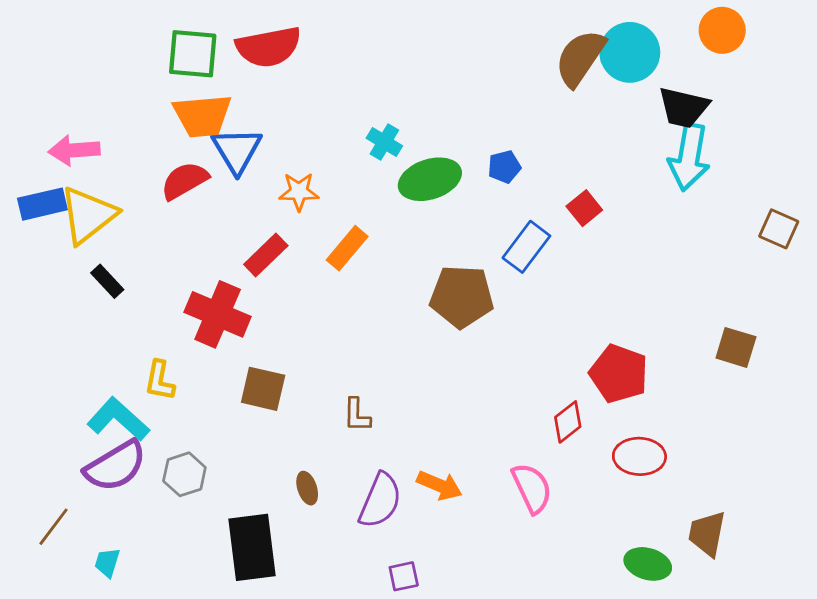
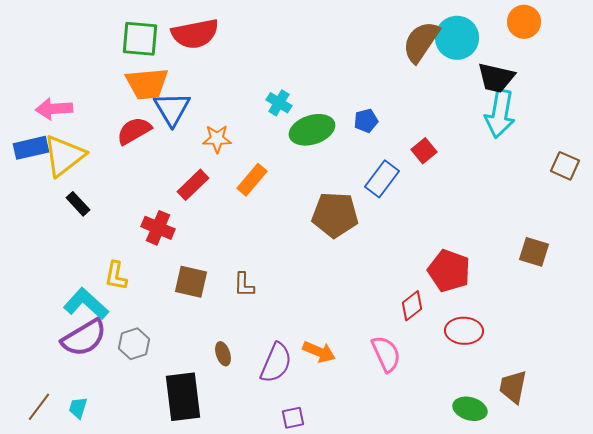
red cross: (218, 314) -> (158, 228), size x0.7
brown L-shape: (357, 415) -> (244, 285), moved
brown line: (53, 527) -> (39, 407), moved

